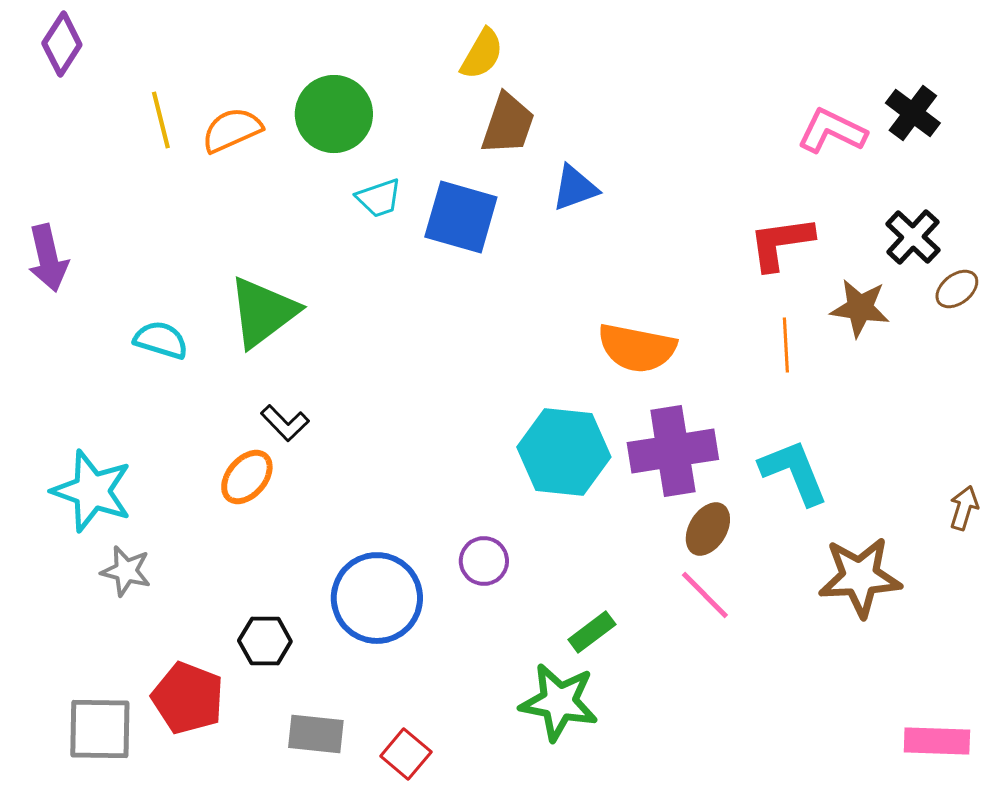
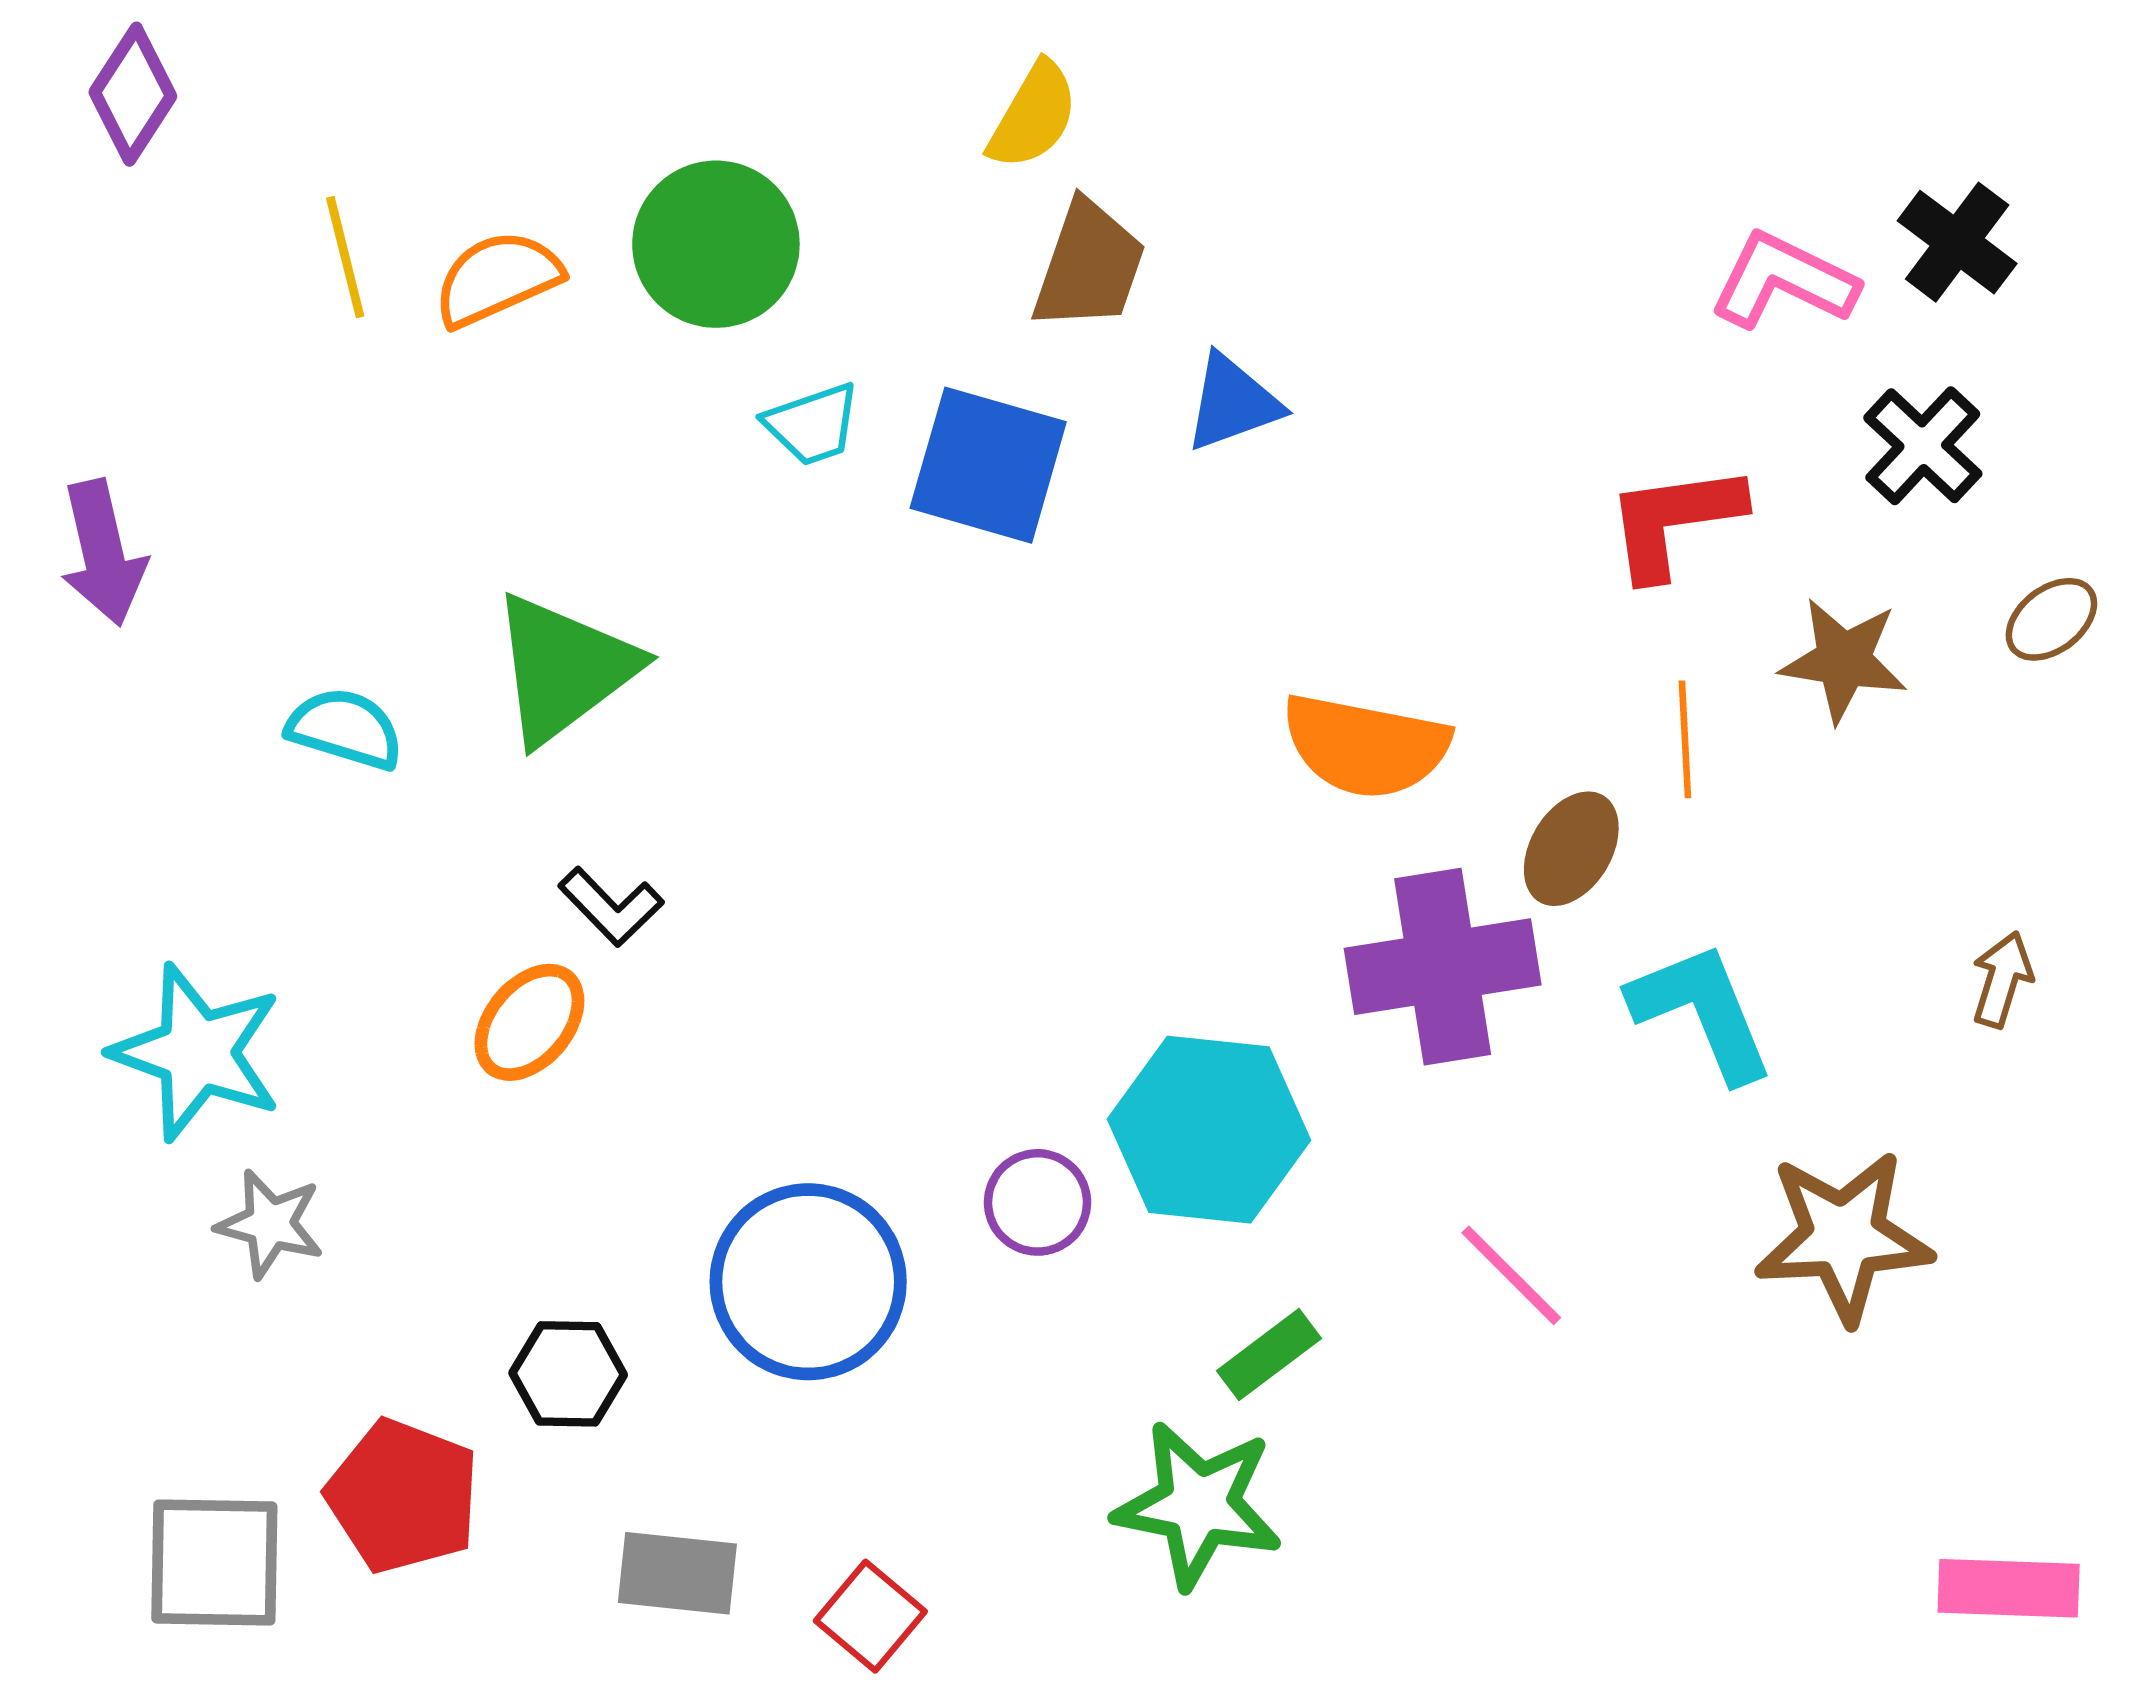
black cross: (913, 237) -> (1923, 446), moved
cyan hexagon: (564, 452) -> (1209, 1130), moved
brown arrow: (964, 508) -> (2002, 979), moved
brown ellipse: (708, 529) -> (1571, 849), moved

